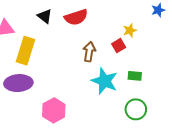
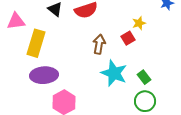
green rectangle: (135, 76) -> (144, 77), moved, turned 48
purple ellipse: (18, 83) -> (44, 75), moved

